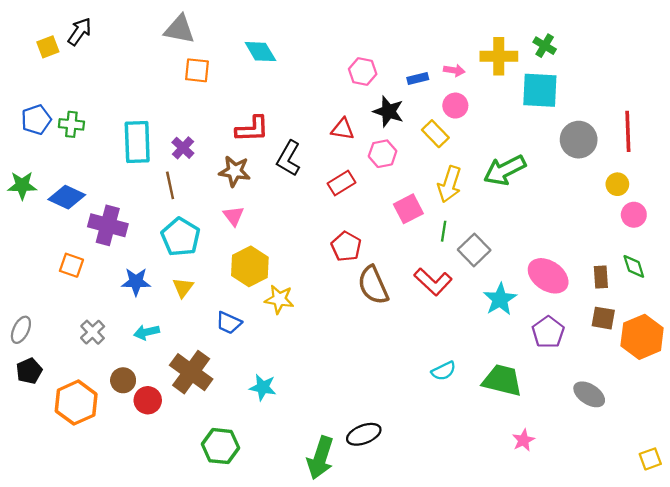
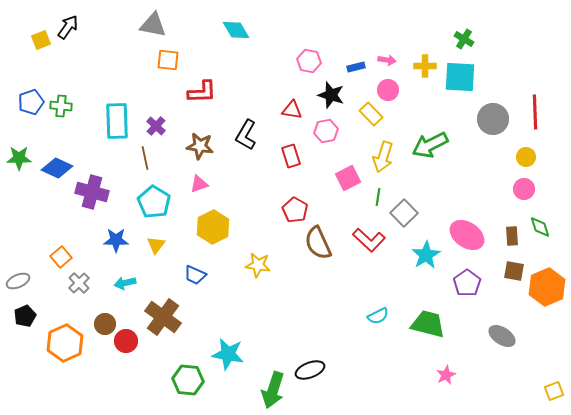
cyan diamond: (260, 52) -> (236, 30), moved
yellow cross: (499, 56) -> (425, 66), moved, size x0.7
red L-shape: (252, 129) -> (202, 92), moved
red rectangle: (341, 183) -> (291, 156), turned -75
pink circle: (634, 215) -> (524, 189), moved
pink triangle: (233, 216) -> (199, 184), turned 48
orange square: (71, 265) -> (61, 257), moved, turned 30
yellow star: (279, 299) -> (258, 265), moved
gray ellipse: (21, 330) -> (18, 281), turned 40
cyan star: (263, 387) -> (228, 354), moved, size x1.4

